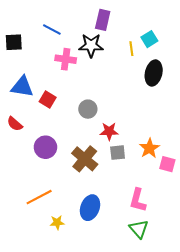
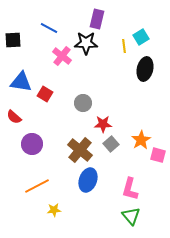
pink cross: (66, 59) -> (62, 56), turned 30
purple circle: (45, 147) -> (32, 144), moved
gray square: (118, 153) -> (111, 144), turned -35
blue ellipse: (90, 208) -> (88, 180), moved

